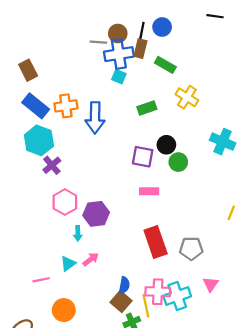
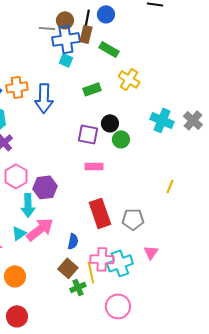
cyan arrow: (78, 233) -> (28, 205), size x1.6
pink arrow: (91, 259) -> (40, 229), size x1.8
blue semicircle: (124, 285) -> (73, 241), moved

